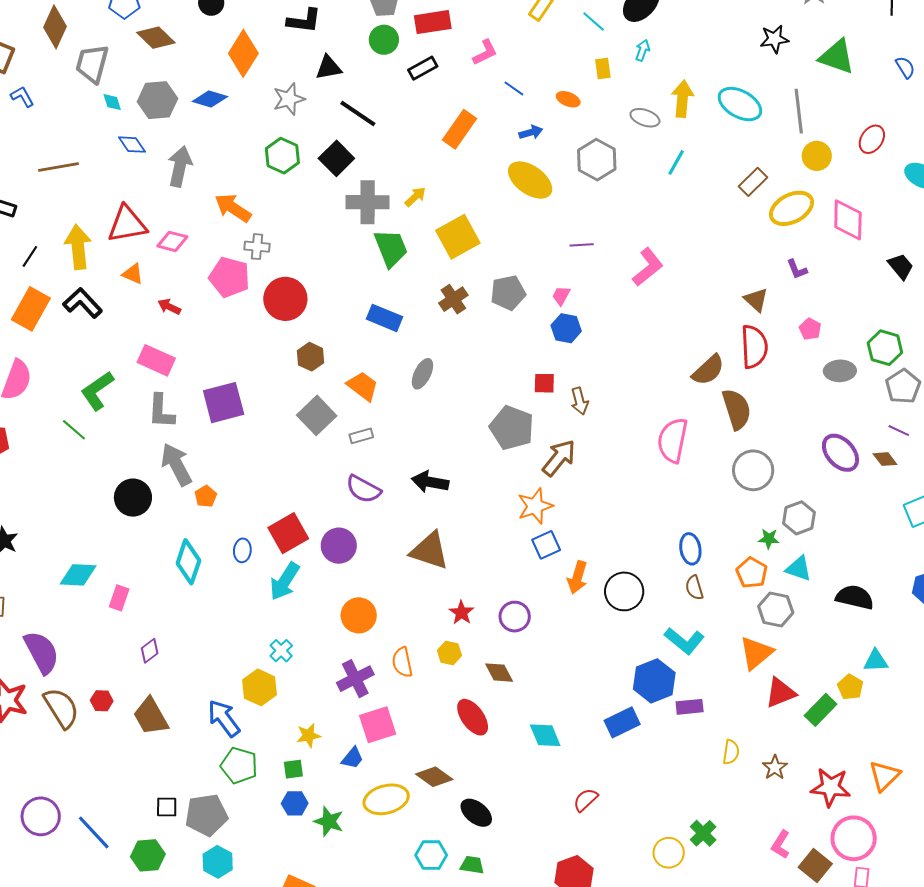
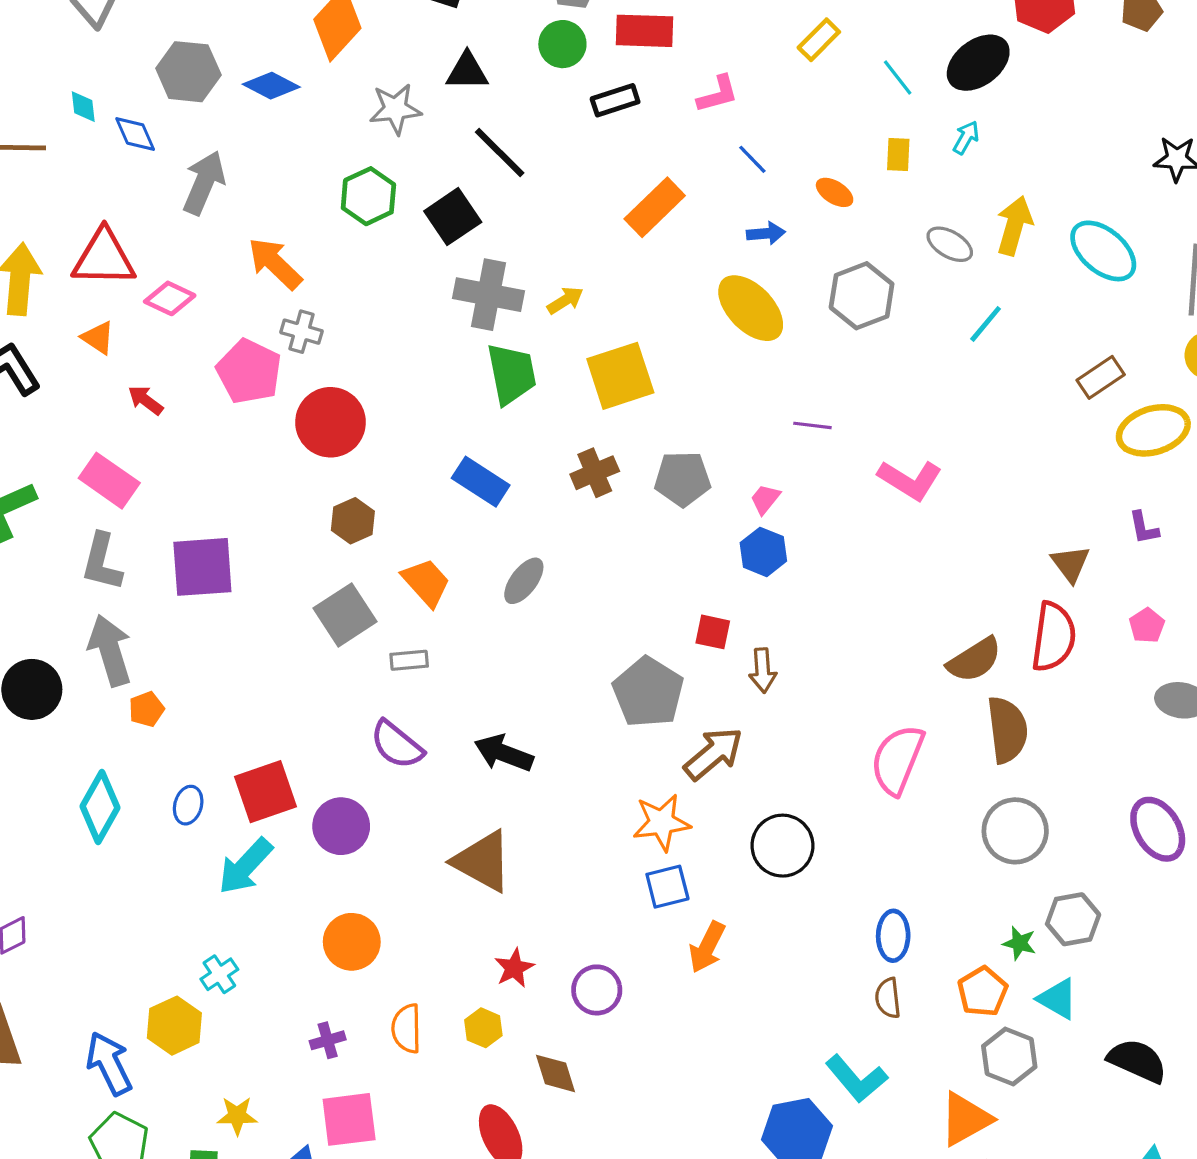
cyan diamond: (112, 102) -> (83, 107), moved
pink L-shape: (648, 267) -> (910, 480), turned 60
black circle: (624, 591) -> (782, 846), moved
purple cross: (355, 679) -> (328, 1040), size x0.6

